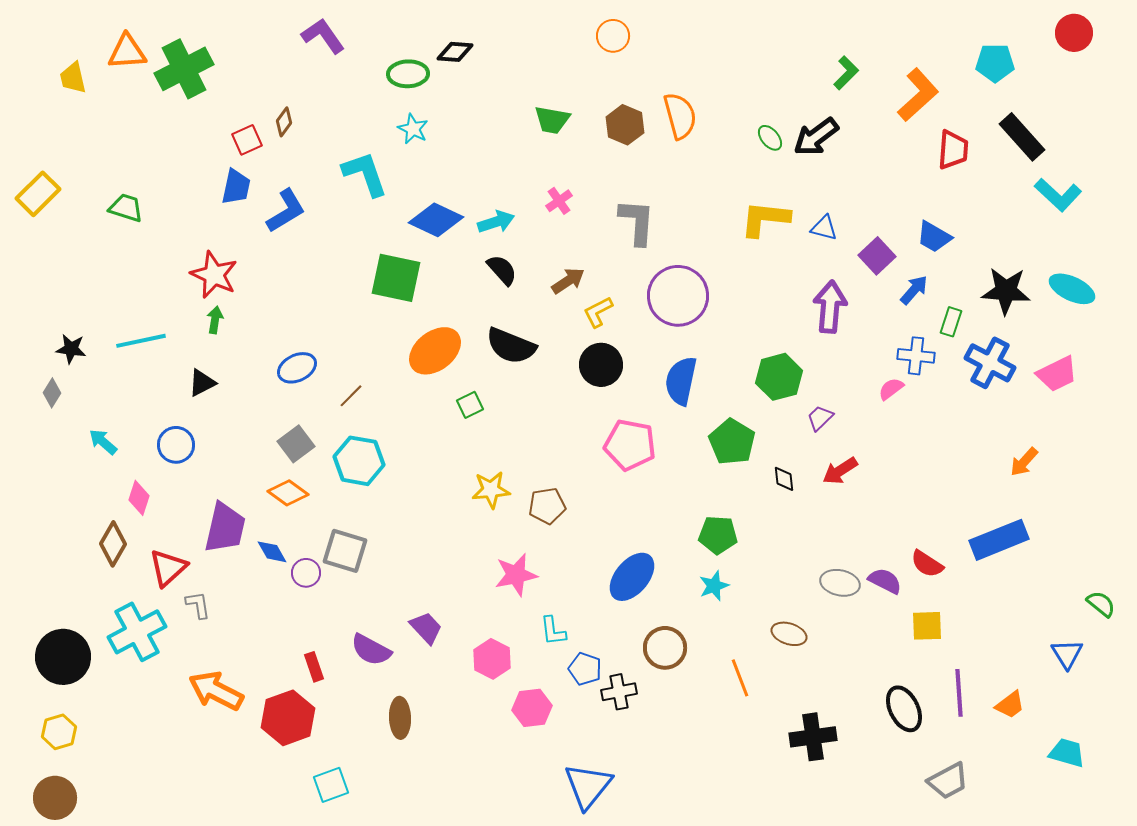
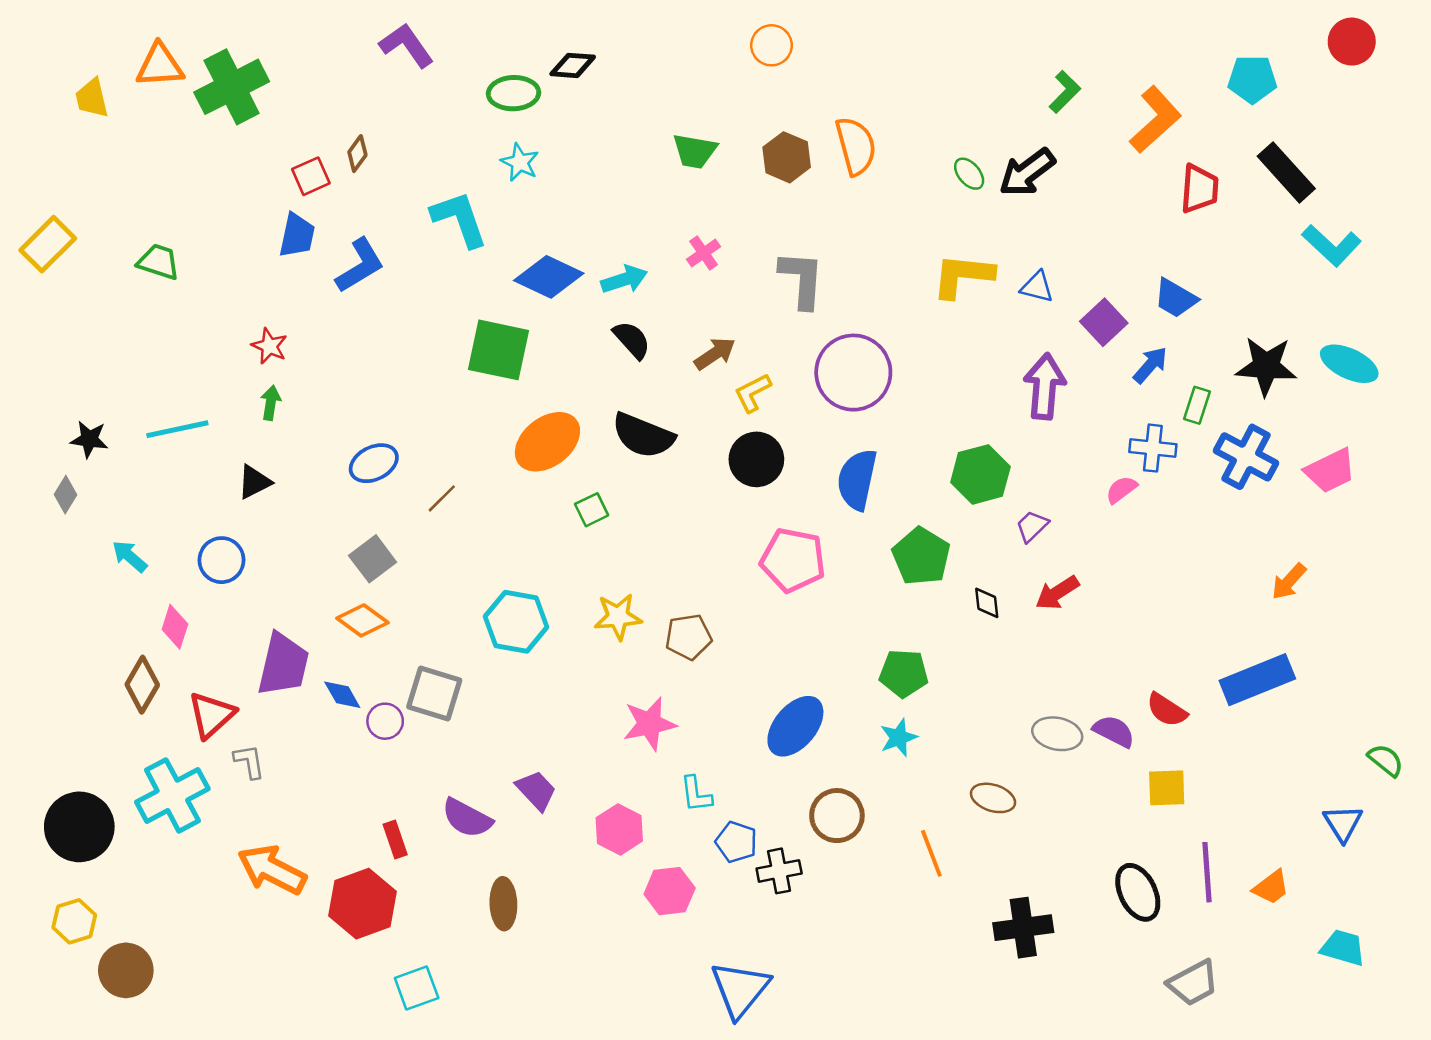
red star: (214, 275) -> (269, 346), size x0.6
cyan hexagon: (359, 461) -> (516, 622), moved
brown circle: (55, 798) -> (126, 970), moved

